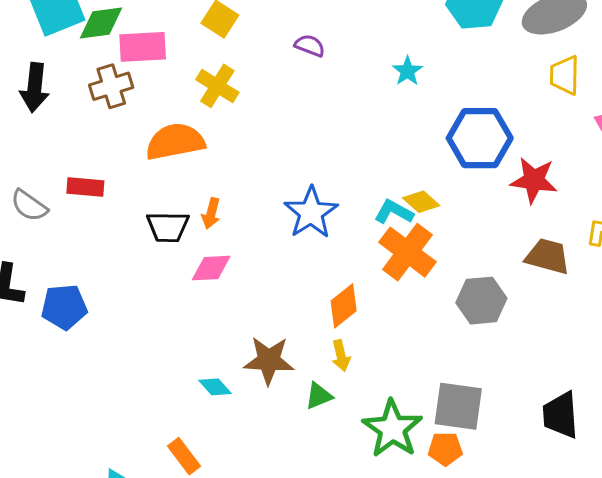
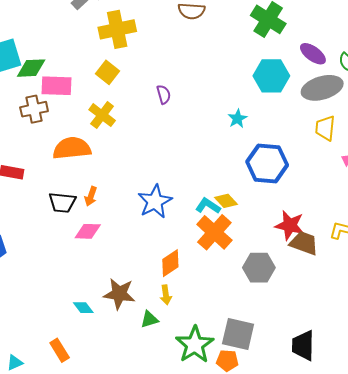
purple semicircle: (310, 46) -> (164, 94), turned 48
cyan star: (407, 71) -> (237, 119), moved
red star: (534, 180) -> (290, 225), moved

